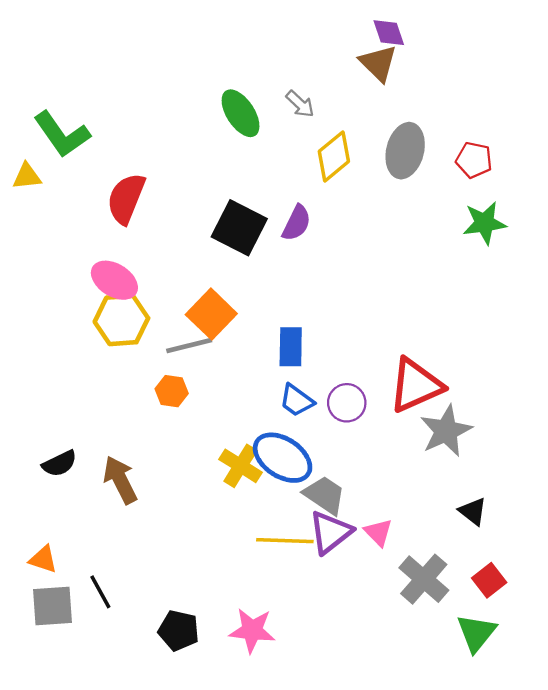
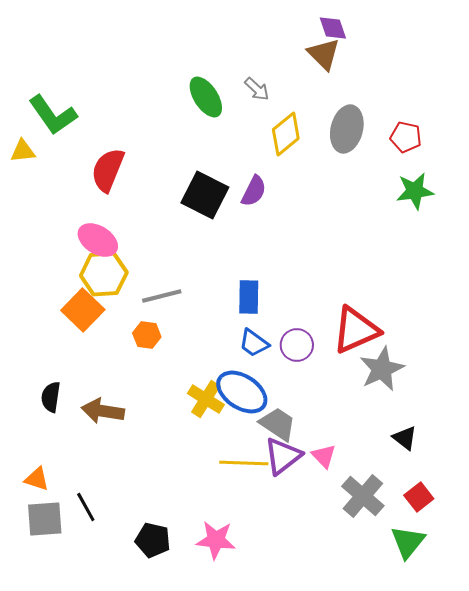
orange square: (211, 314) -> (83, 310), moved
black semicircle: (60, 464) -> (51, 397), turned 124
brown arrow: (120, 480) -> (103, 411), turned -54

